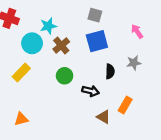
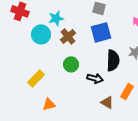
black semicircle: (110, 71) -> (113, 60), size x1.5
yellow rectangle: (21, 73) -> (36, 78), moved
orange triangle: (21, 119) -> (49, 104), moved

